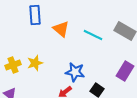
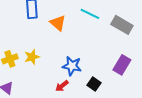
cyan line: (93, 35) -> (90, 14), moved

